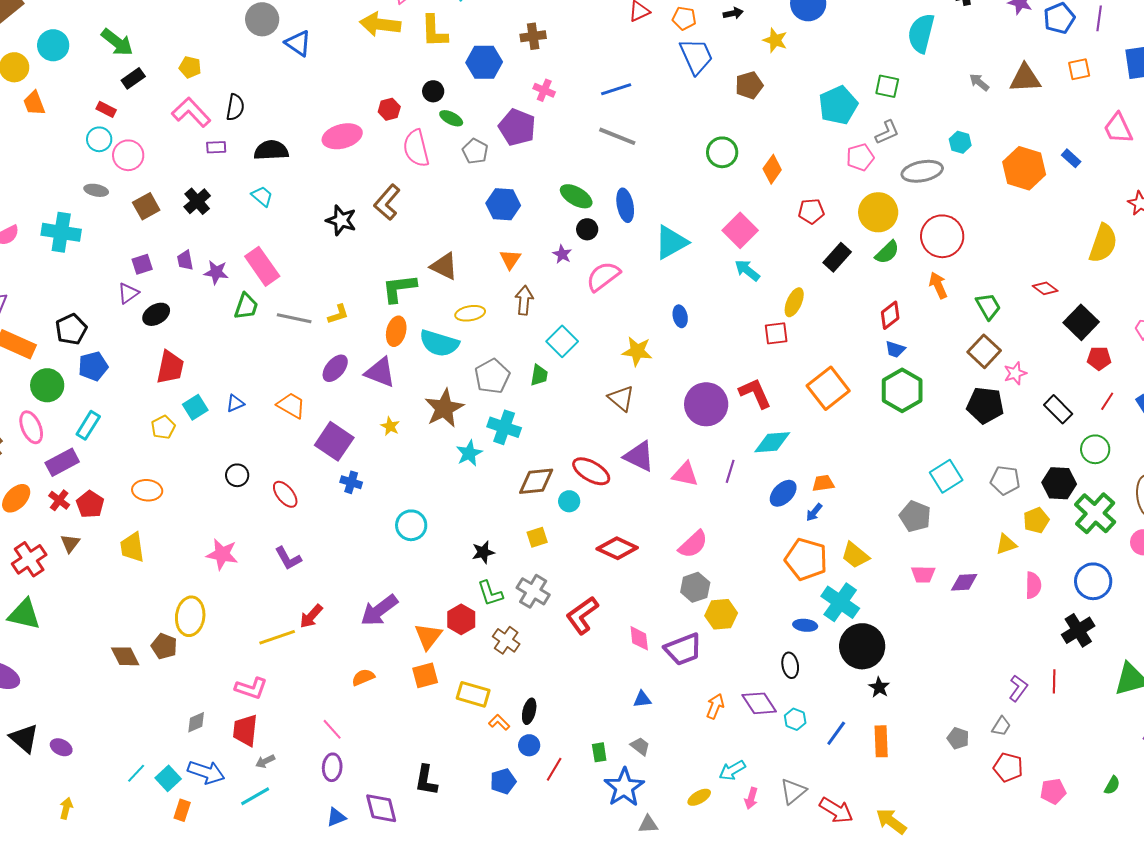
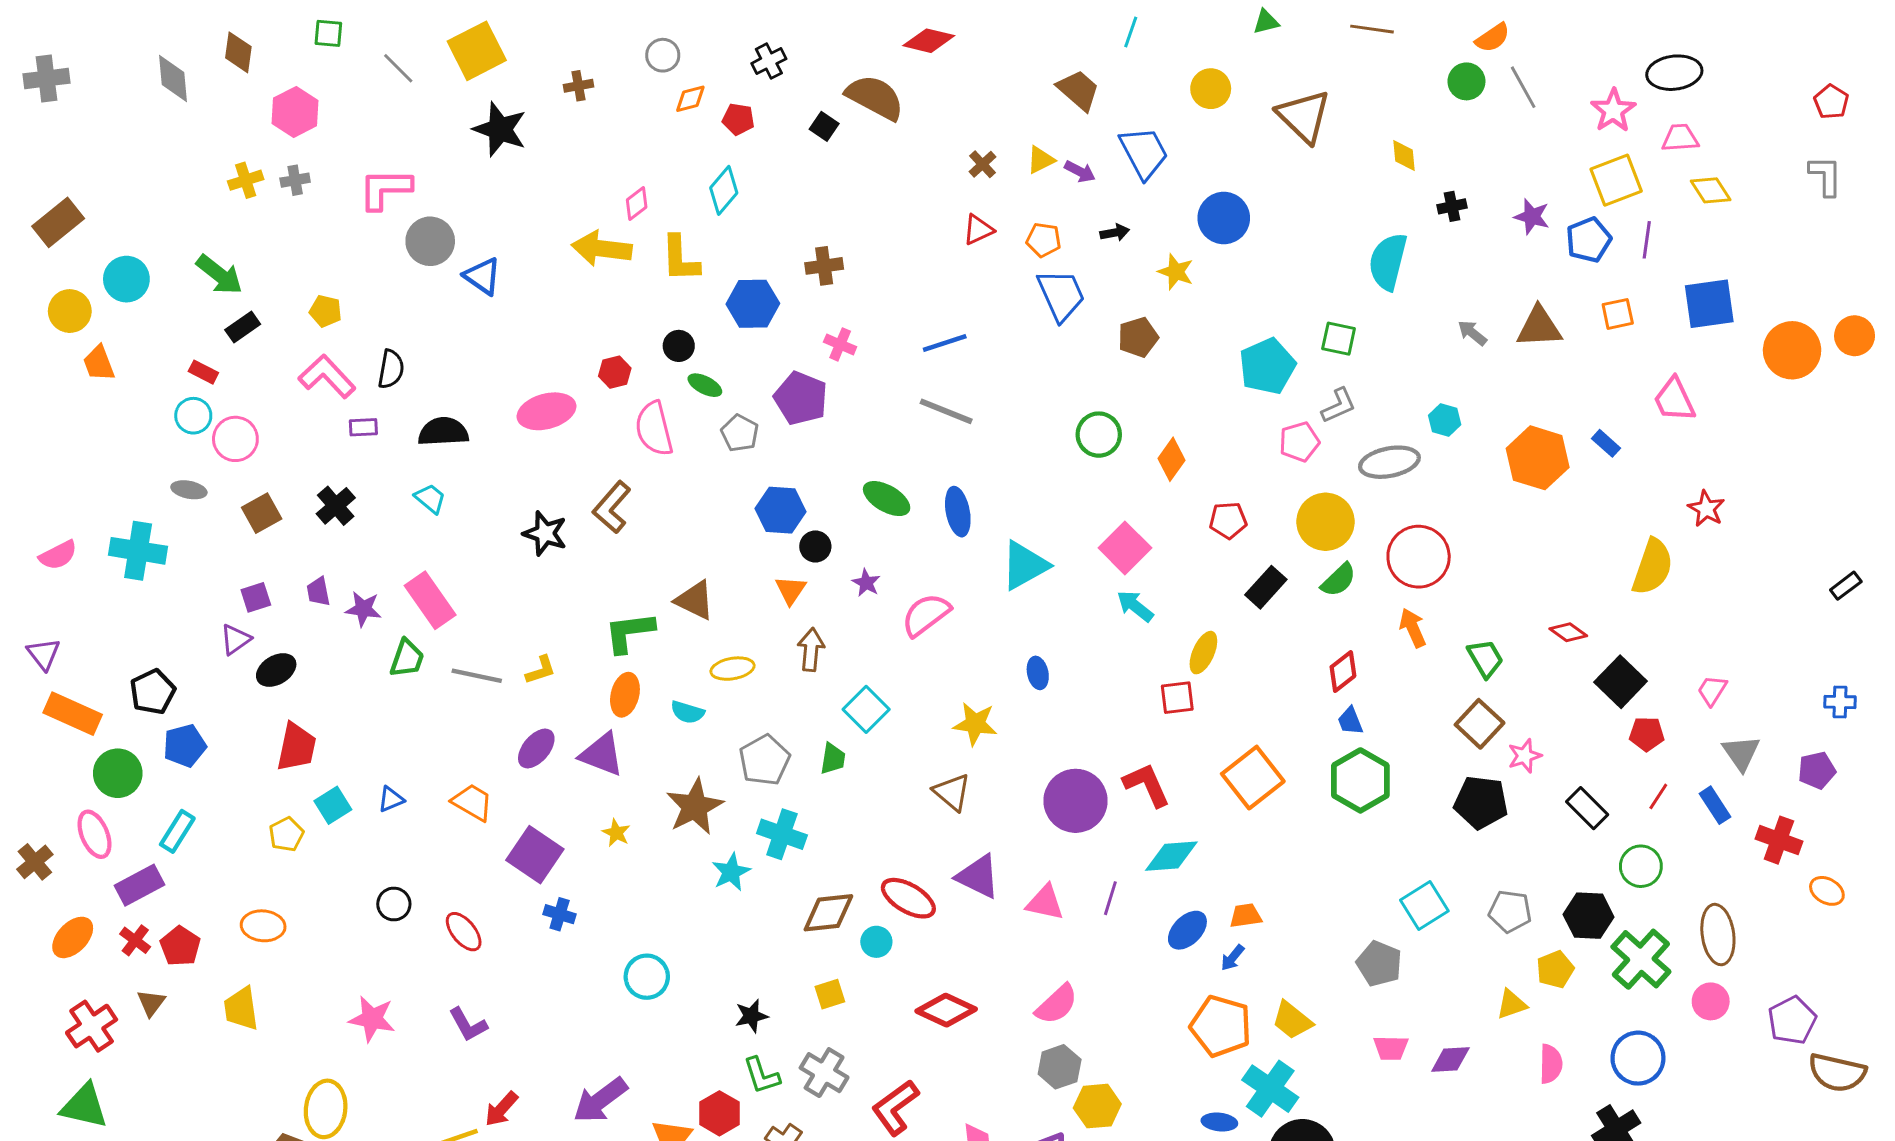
black circle: (587, 229) -> (815, 546), moved
cyan semicircle: (439, 343) -> (687, 712), size x0.6
blue trapezoid: (895, 349) -> (1350, 721), turned 50

